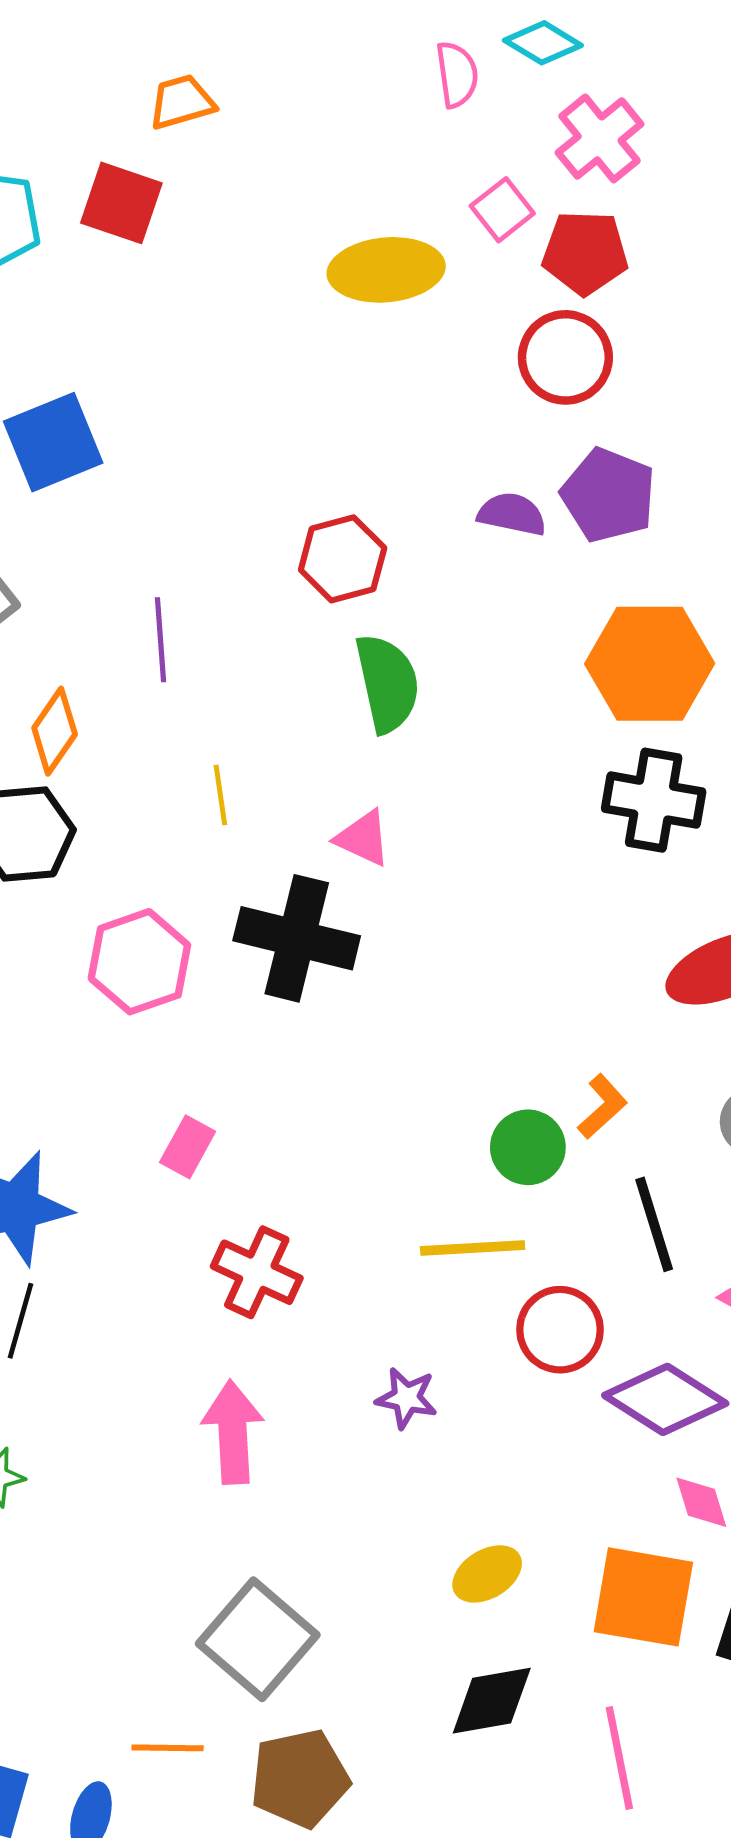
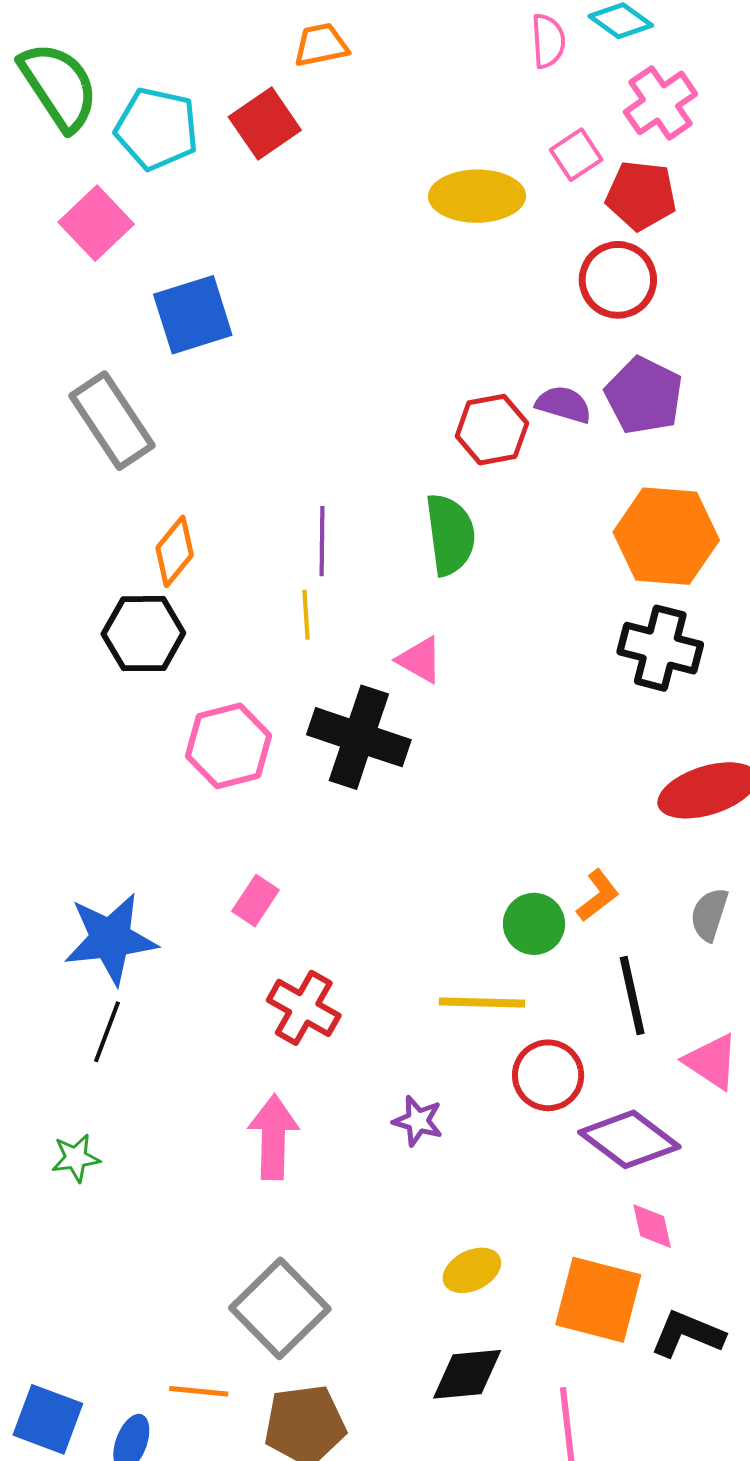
red square: (121, 203) -> (265, 124), turned 32
red hexagon: (343, 559) -> (492, 430), moved
purple line: (160, 640) -> (322, 541), moved

